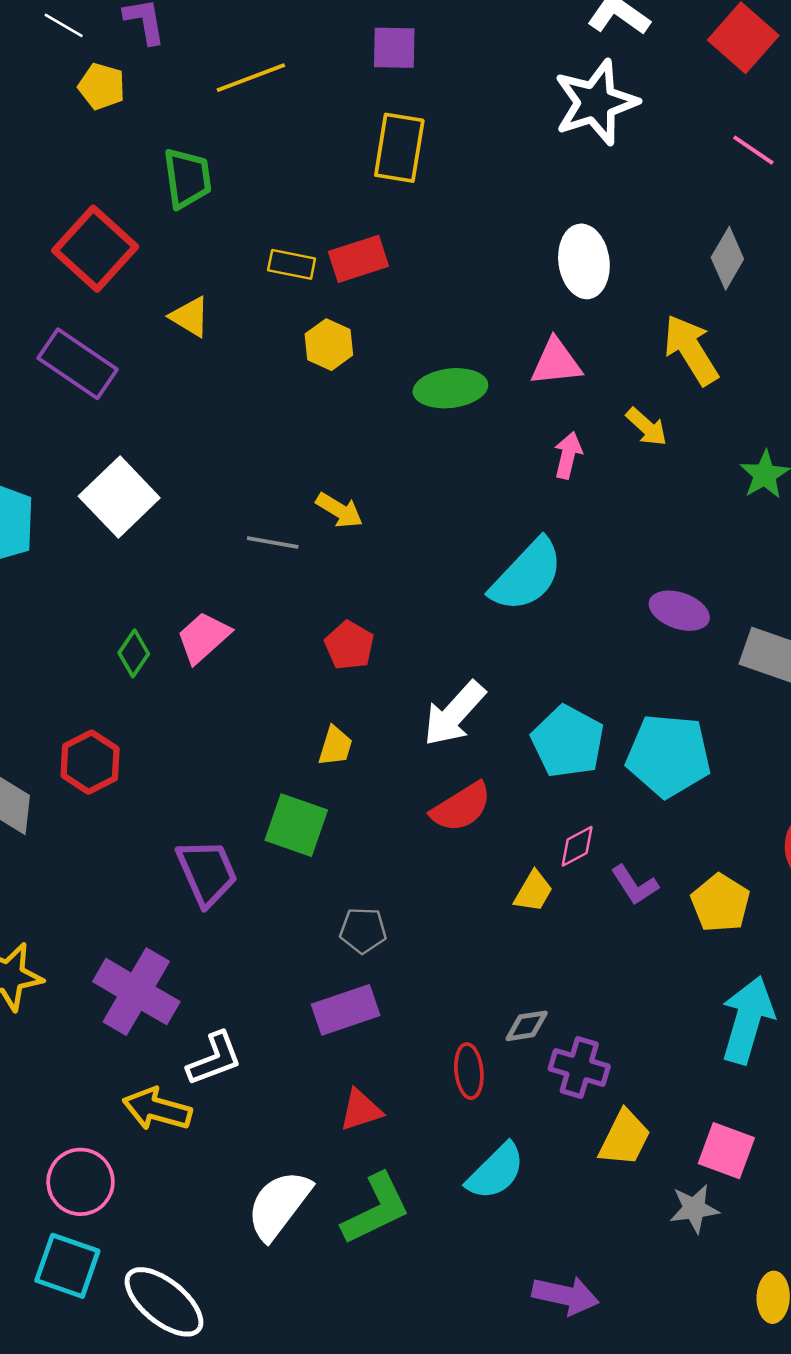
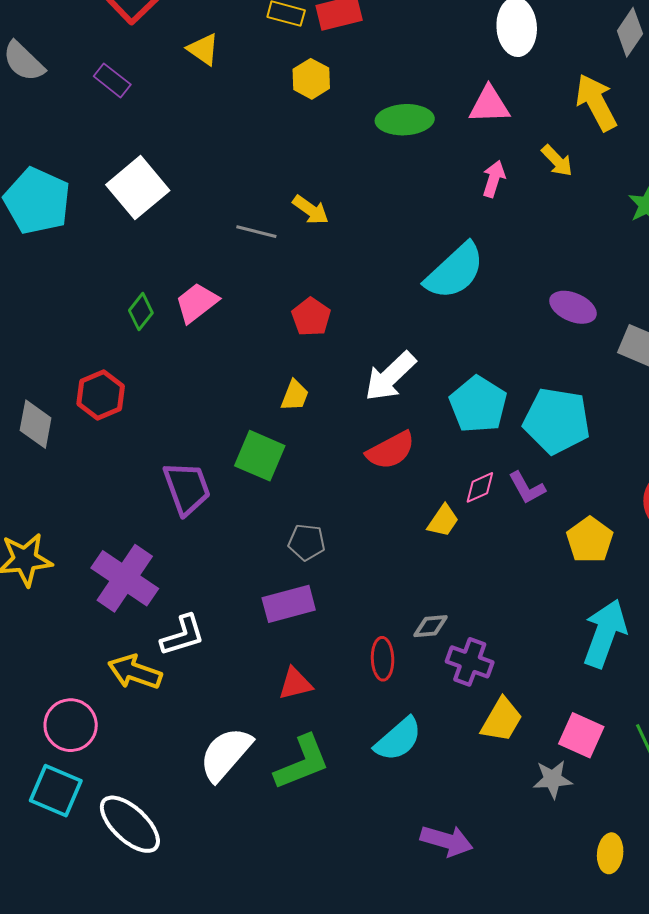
purple rectangle: (78, 364) -> (112, 80), size x0.6
purple L-shape: (635, 885) -> (527, 488), moved

